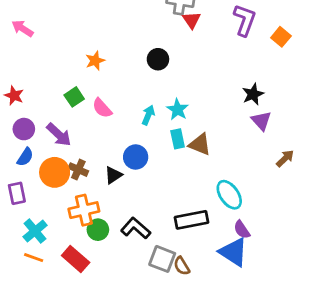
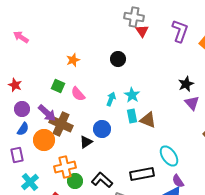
green square: (74, 97) -> (58, 86), turned -32
brown cross: (78, 170) -> (61, 124), moved, size x1.6

